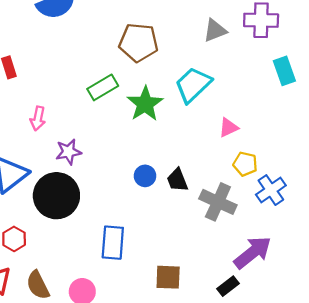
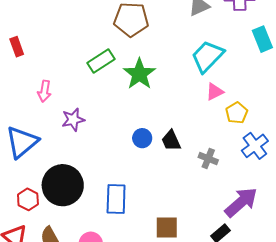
cyan trapezoid: (193, 85) -> (207, 56), moved
yellow pentagon: (245, 164) -> (237, 113), moved, turned 30
black circle: (56, 196) -> (63, 185), moved
gray cross: (218, 202) -> (208, 159), size x0.6

